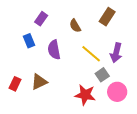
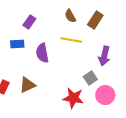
brown semicircle: (75, 26) -> (70, 16), moved
blue rectangle: (29, 41) -> (17, 44), turned -72
yellow line: (91, 54) -> (71, 40), moved, turned -30

